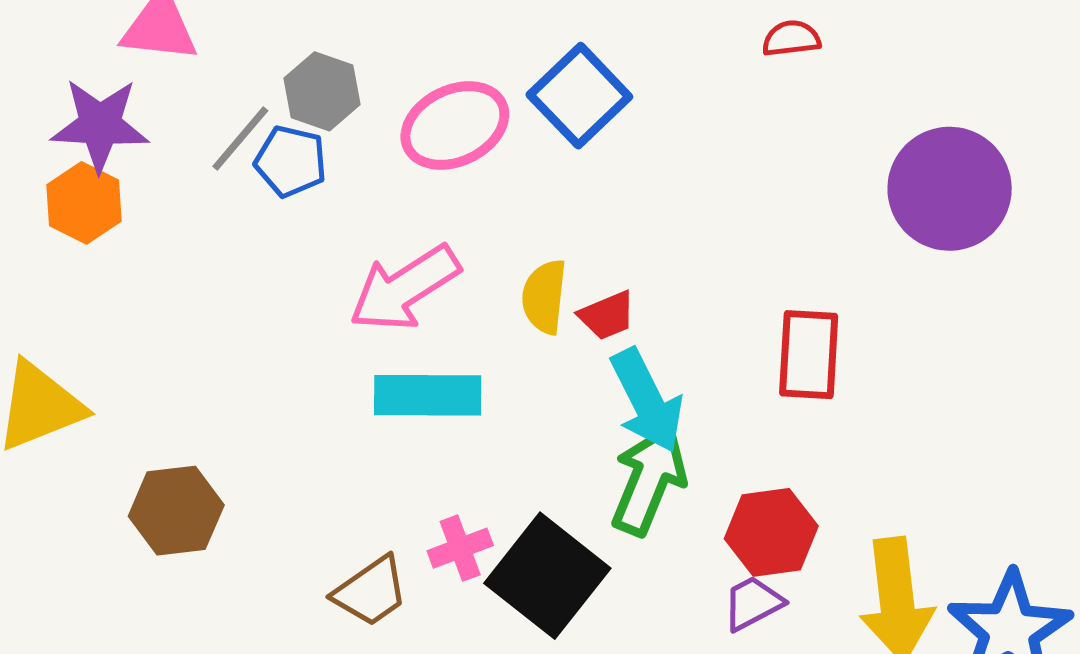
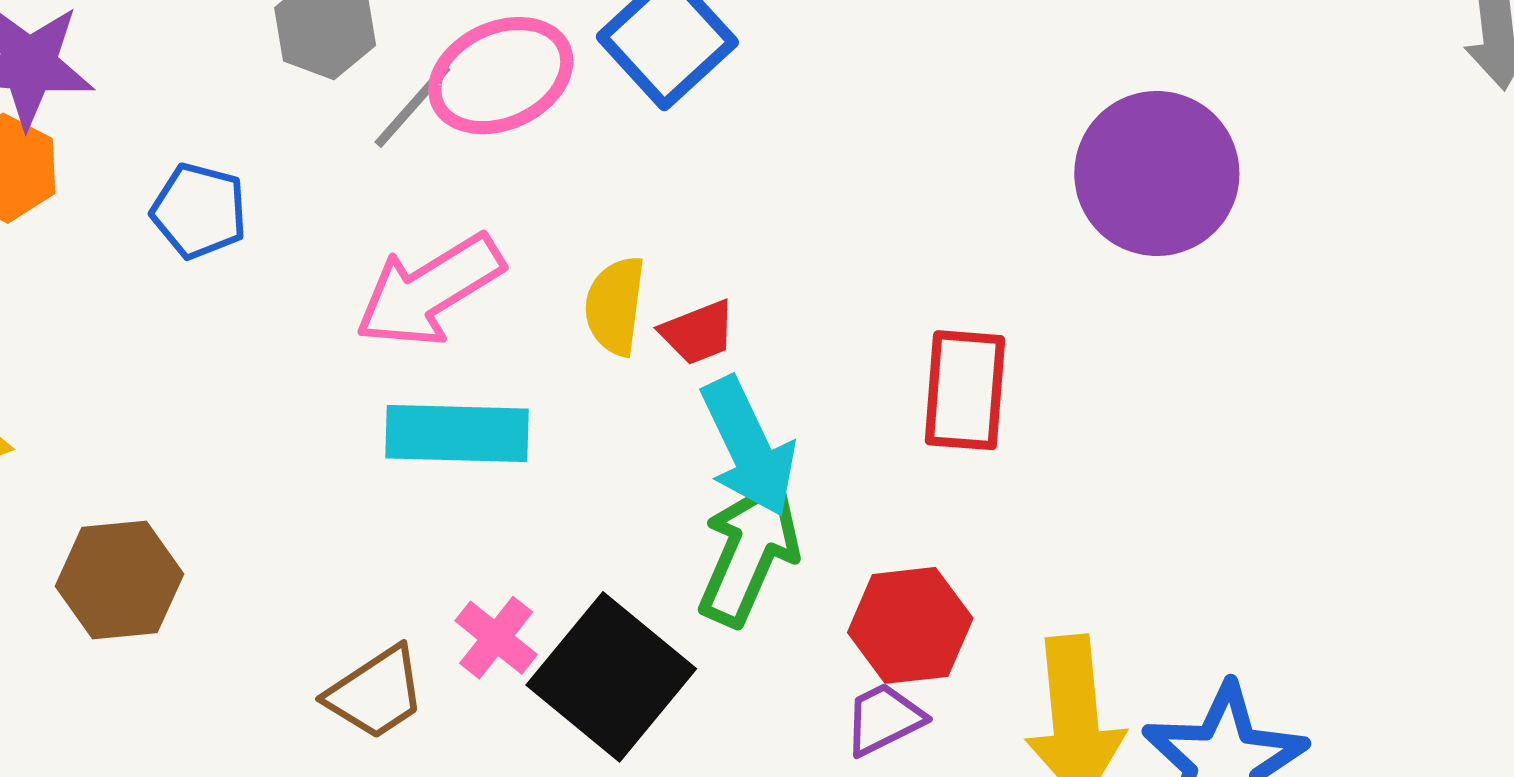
gray line: (240, 138) -> (412, 106), moved
blue pentagon: (291, 161) -> (199, 211), moved
pink cross: (460, 548) -> (496, 638), turned -32

